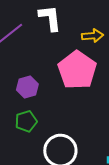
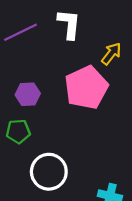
yellow arrow: (93, 36) -> (111, 54), turned -60

